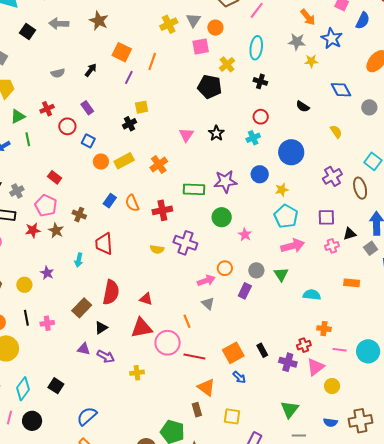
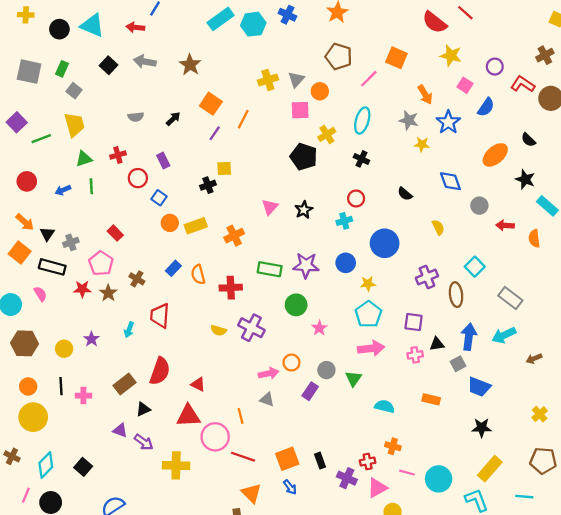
gray triangle: (208, 304) -> (267, 399), turned -32
yellow cross: (137, 373) -> (176, 465), size x1.6

